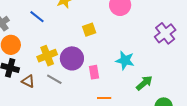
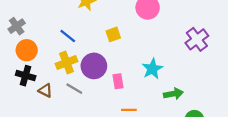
blue line: (37, 17) -> (68, 36), moved
cyan star: (125, 60) -> (152, 69), turned 30
green arrow: (144, 83) -> (173, 94), turned 30

